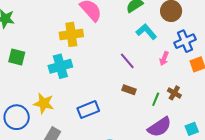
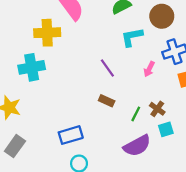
cyan L-shape: (146, 32) -> (132, 37), turned -65
blue rectangle: (88, 110) -> (71, 135), moved
cyan square: (192, 129) -> (166, 129), moved

